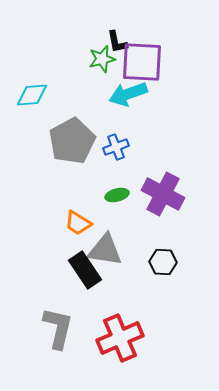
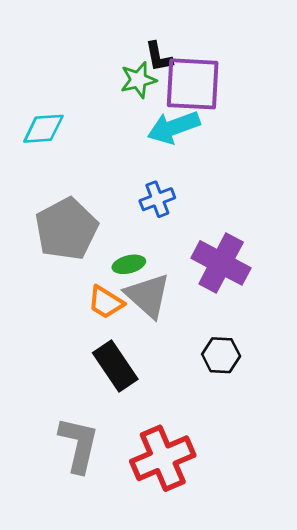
gray pentagon: (72, 141) -> (66, 229), moved
green ellipse: (117, 195) -> (129, 264), moved
gray triangle: (105, 250) -> (148, 296), moved, turned 33

